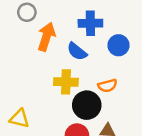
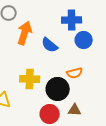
blue cross: (90, 23) -> (72, 20), moved
yellow cross: (66, 82) -> (30, 79), moved

